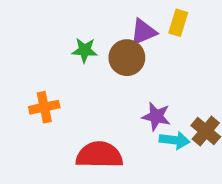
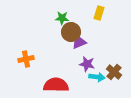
purple triangle: (143, 32) -> (79, 42), moved
green star: (85, 50) -> (62, 18), moved

